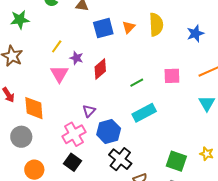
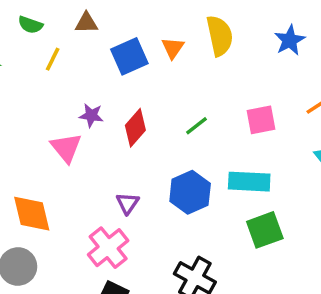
yellow line: (57, 46) -> (53, 59), moved
green line: (137, 83) -> (197, 126), moved
cyan rectangle: (144, 113) -> (249, 182), moved, turned 40
blue hexagon: (109, 131) -> (190, 192), moved
green square: (176, 161) -> (265, 230), moved, turned -30

